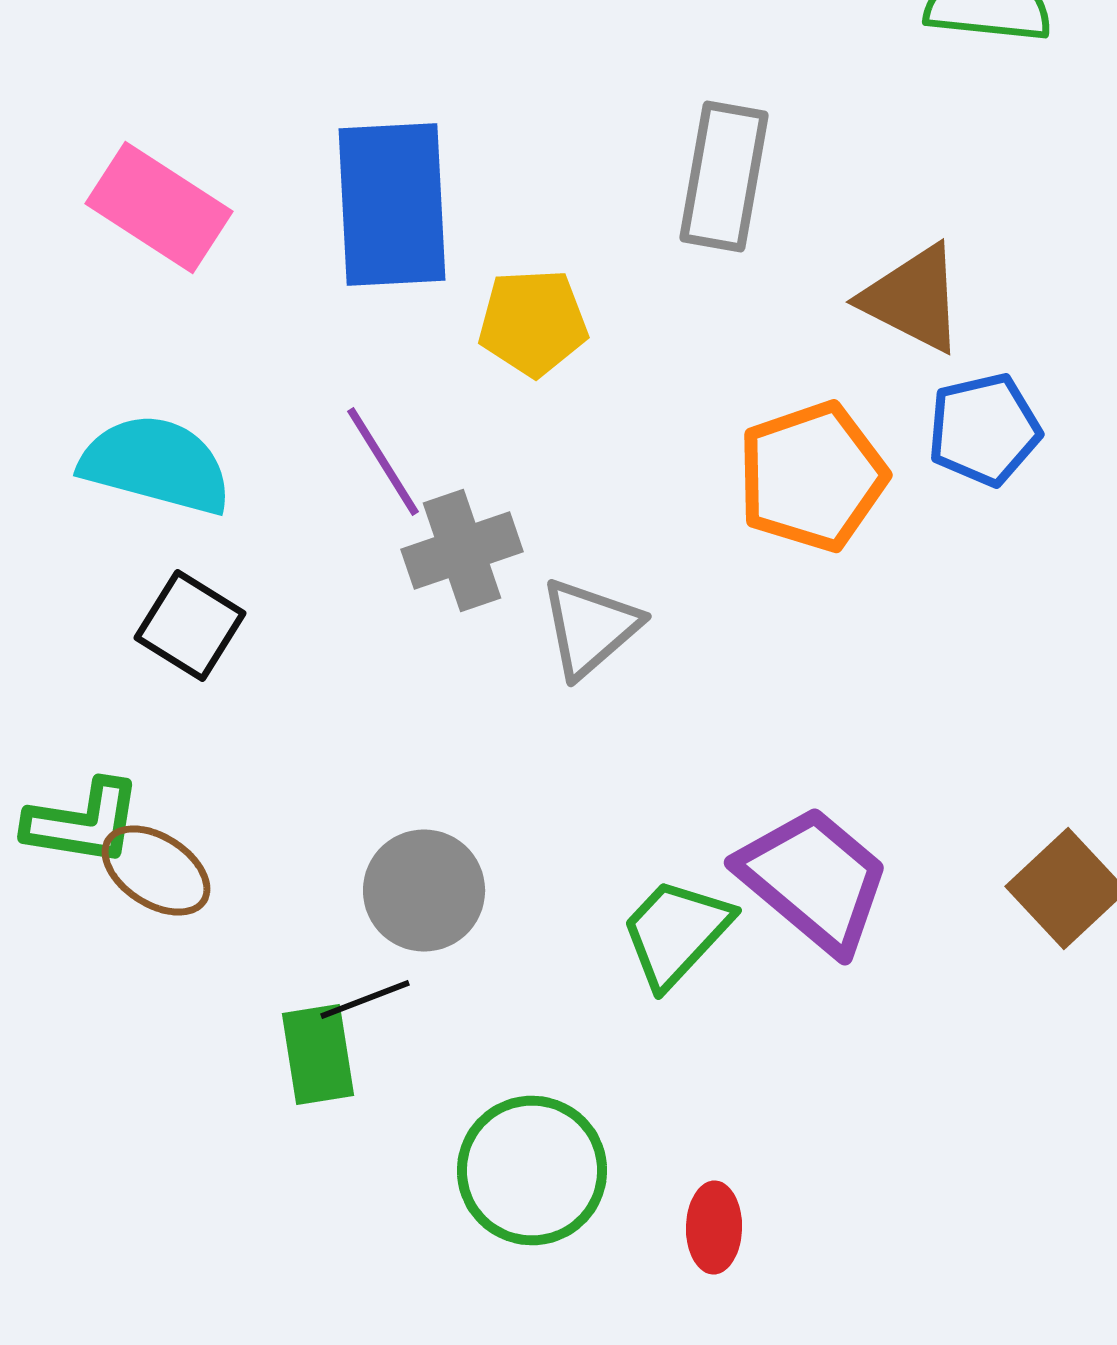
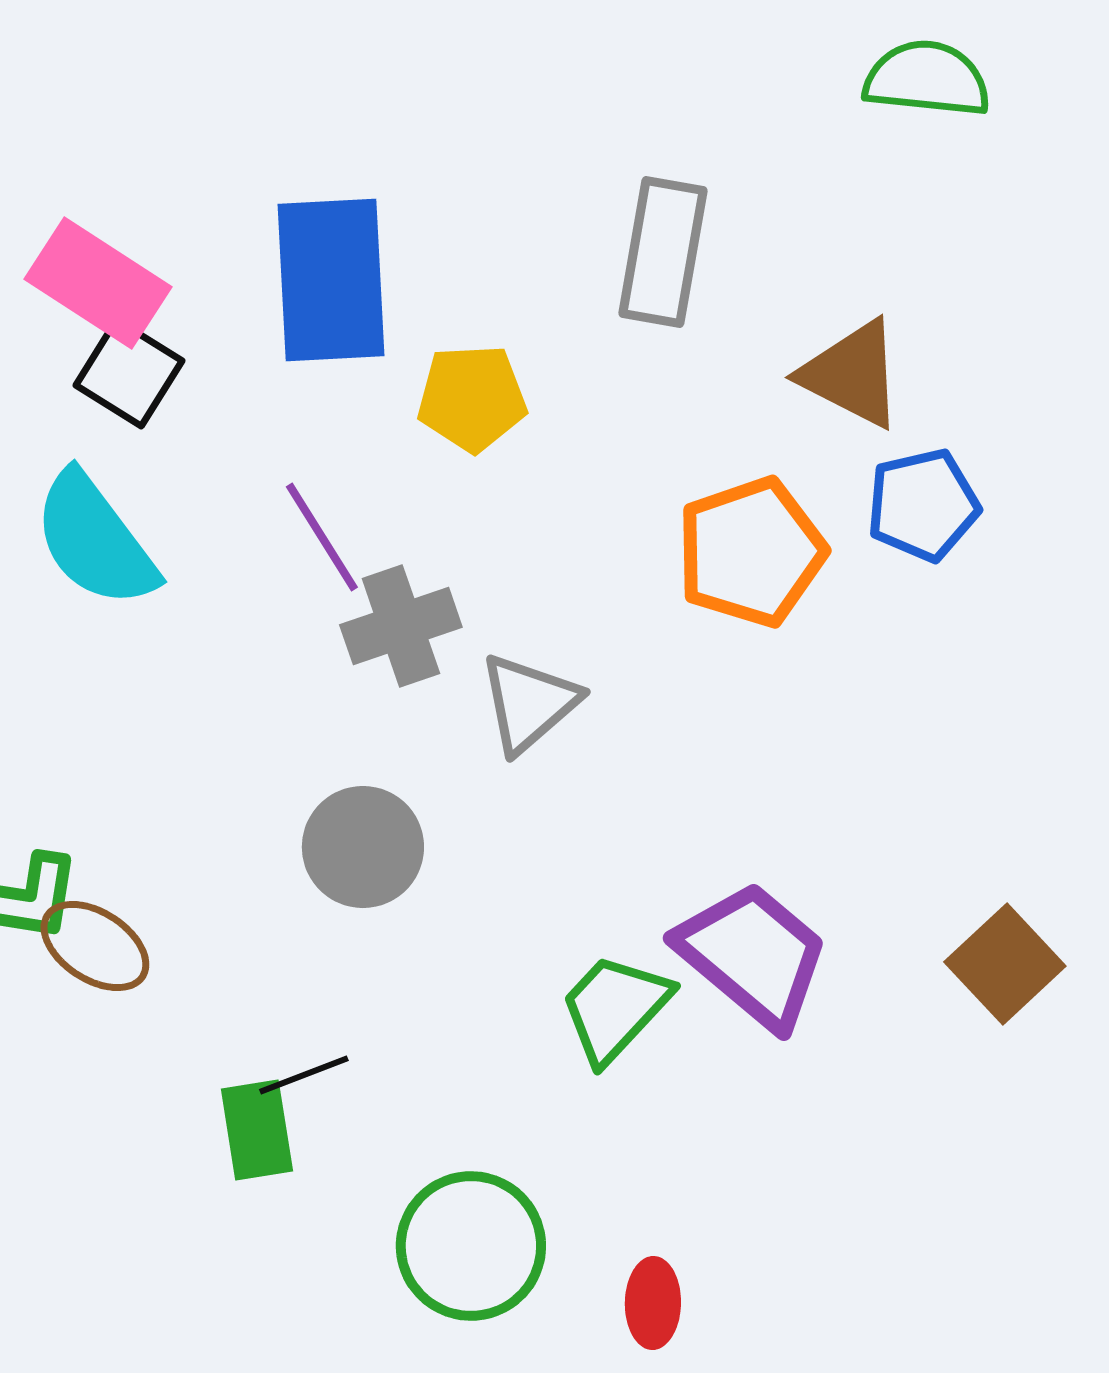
cyan semicircle: (156, 464) -> (95, 540), turned -142
black square: (190, 626) -> (129, 373), moved
gray circle: (424, 890) -> (363, 847), moved

